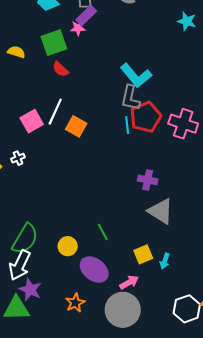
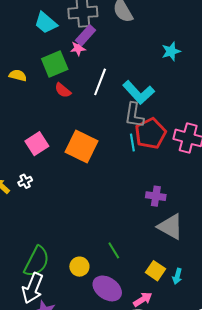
cyan star: (187, 21) -> (171, 51), moved, turned -30
white line: (55, 112) -> (100, 82), moved
orange square: (76, 126) -> (81, 146), size x1.5
yellow square: (143, 254) -> (155, 271), turned -30

